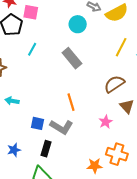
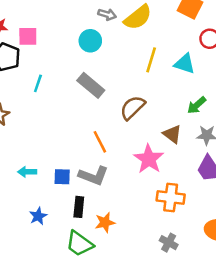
brown semicircle: (114, 84) -> (133, 108), moved
cyan arrow: (12, 101) -> (27, 172), moved
pink star: (106, 122) -> (149, 159), size x1.6
orange star: (95, 166) -> (105, 222), moved

